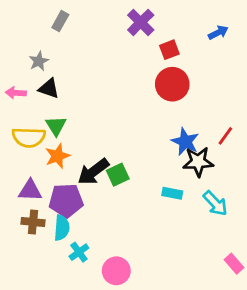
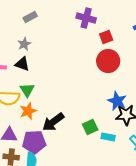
gray rectangle: (60, 21) -> (30, 17), turned 32
purple cross: (141, 22) -> (86, 18), turned -30
gray star: (39, 61) -> (24, 44), moved
green square: (118, 175) -> (90, 127), moved

